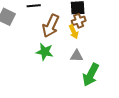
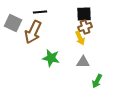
brown arrow: (51, 26) -> (33, 32), moved
green arrow: (91, 75) -> (97, 81), size x0.6

